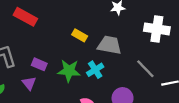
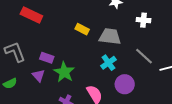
white cross: (157, 29) -> (144, 20), moved, size x0.6
cyan cross: (95, 70) -> (108, 63), moved
green star: (69, 71) -> (64, 72), moved, turned 30

